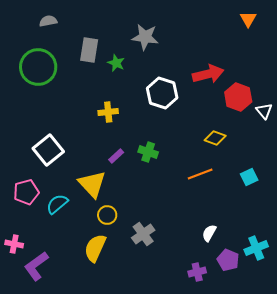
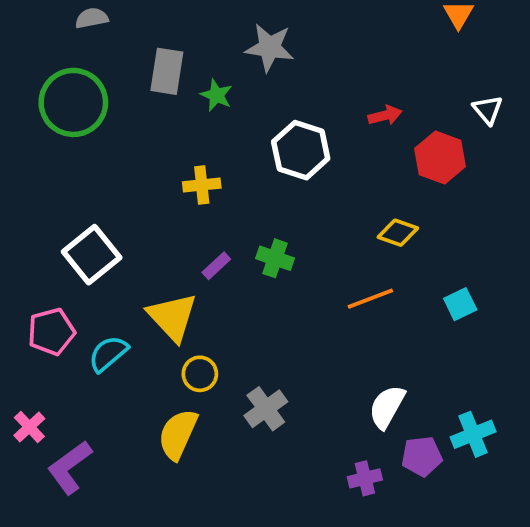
red arrow: (208, 74) -> (385, 115), size x0.6
white triangle: (264, 111) -> (488, 110), moved
white semicircle: (209, 233) -> (387, 407), size x1.4
pink cross: (14, 244) -> (29, 427), turned 36
purple pentagon: (228, 260) -> (422, 456), turned -30

